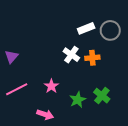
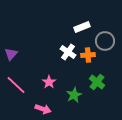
gray circle: (110, 30) -> (105, 41), moved
pink line: (17, 89) -> (16, 85), turned 70
green cross: (102, 96) -> (97, 82), moved

